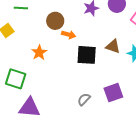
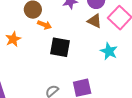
brown triangle: (113, 46) -> (95, 21), moved

